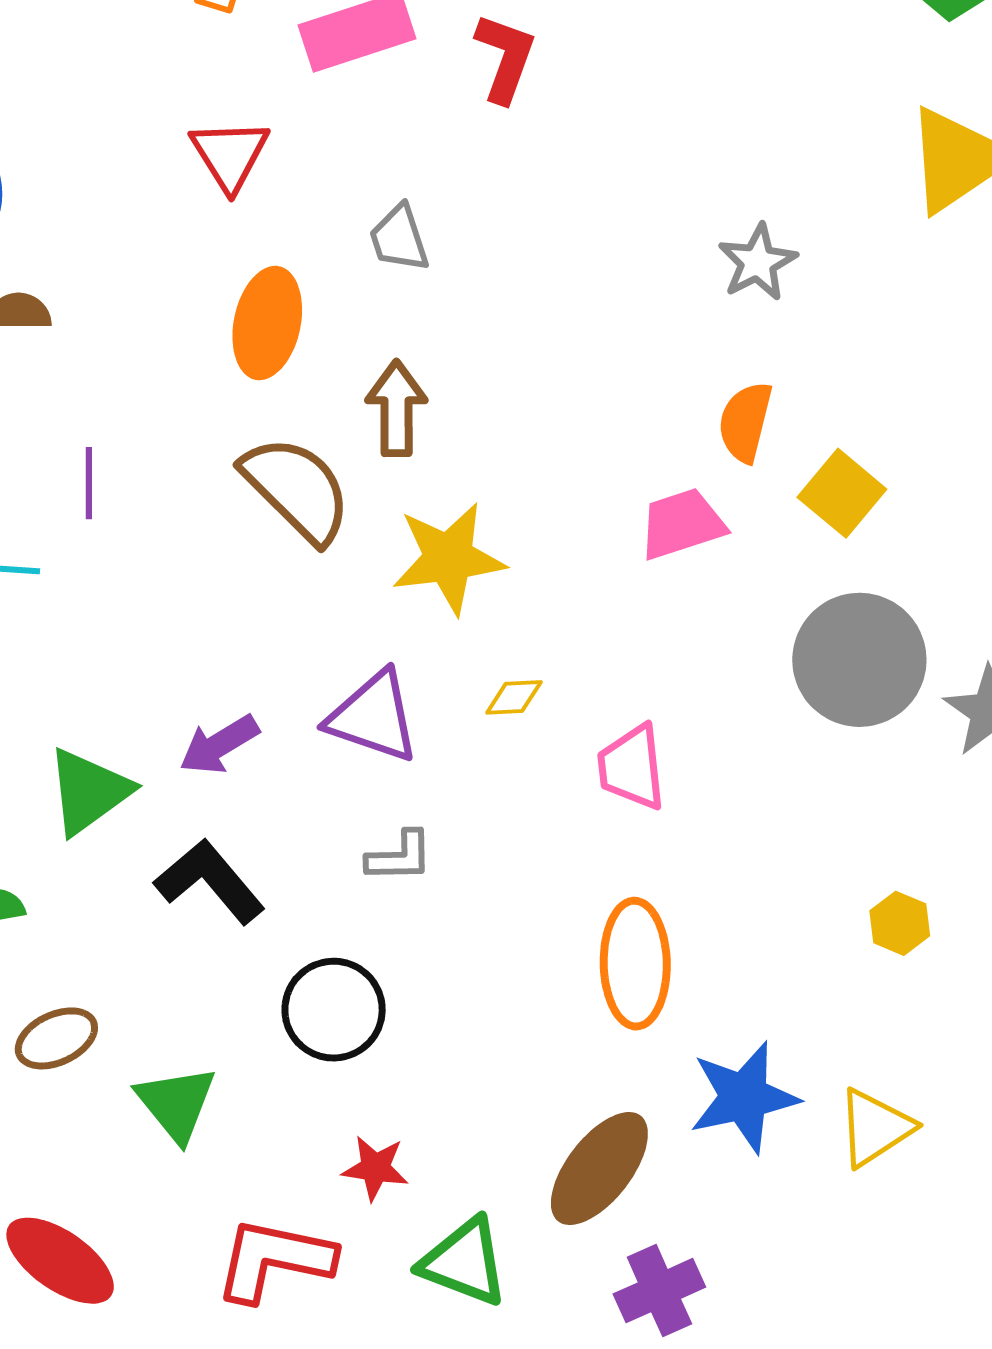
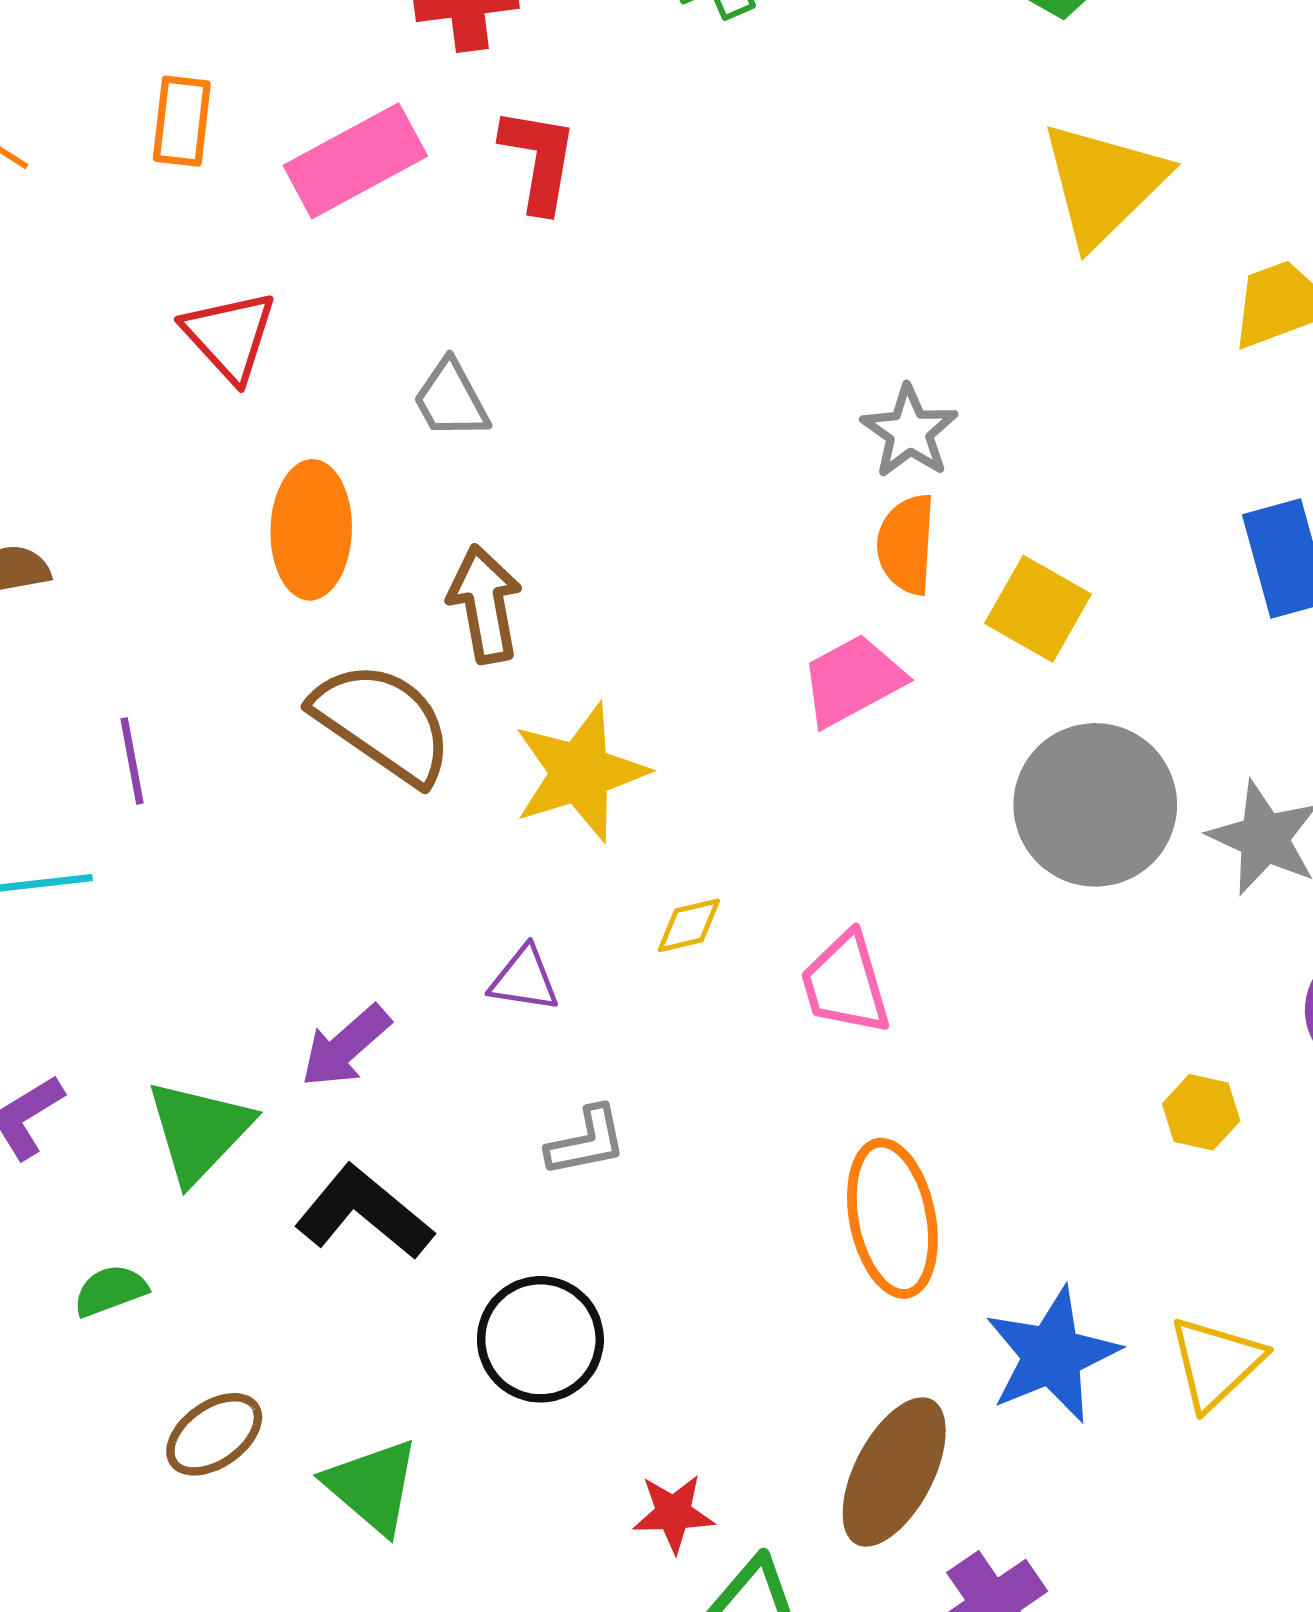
gray star: (758, 262) -> (909, 432), moved
purple triangle: (373, 717) -> (524, 979), size x0.6
red star: (375, 1168) -> (673, 1513), moved

